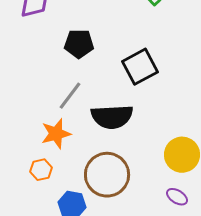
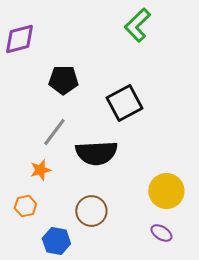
orange star: (56, 134) -> (40, 170), size x0.7
brown circle: (107, 175) -> (91, 211), size x0.7

